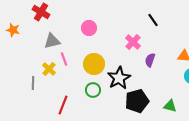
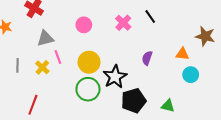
pink cross: (133, 42) -> (123, 23), moved
gray line: (33, 83) -> (17, 65), moved
green circle: (93, 90) -> (88, 89), size x1.5
red line: (63, 105) -> (33, 105), moved

